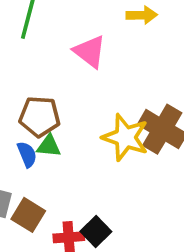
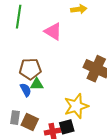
yellow star: (125, 137) -> (76, 106), moved, turned -30
black square: (96, 231) -> (67, 127), turned 35

